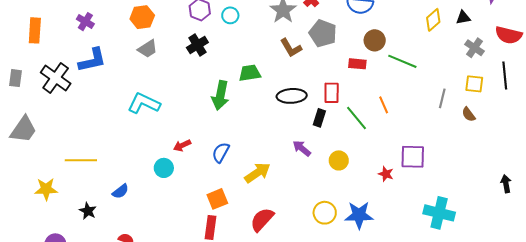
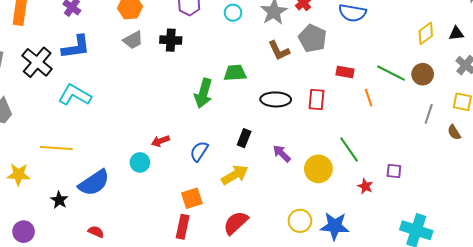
cyan circle: (230, 15) -> (233, 13), moved
brown circle: (375, 40) -> (423, 74), moved
black cross: (197, 45) -> (171, 40), moved, turned 30
cyan L-shape: (144, 103) -> (75, 95), moved
orange line: (384, 105) -> (369, 98), moved
black rectangle: (319, 118) -> (244, 138), moved
green line: (357, 118) -> (349, 150), moved
purple square: (413, 157) -> (394, 171), size x0.6
yellow circle: (339, 160) -> (318, 169), size x1.4
blue semicircle: (120, 191) -> (94, 183), size x1.8

